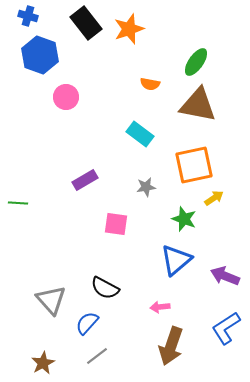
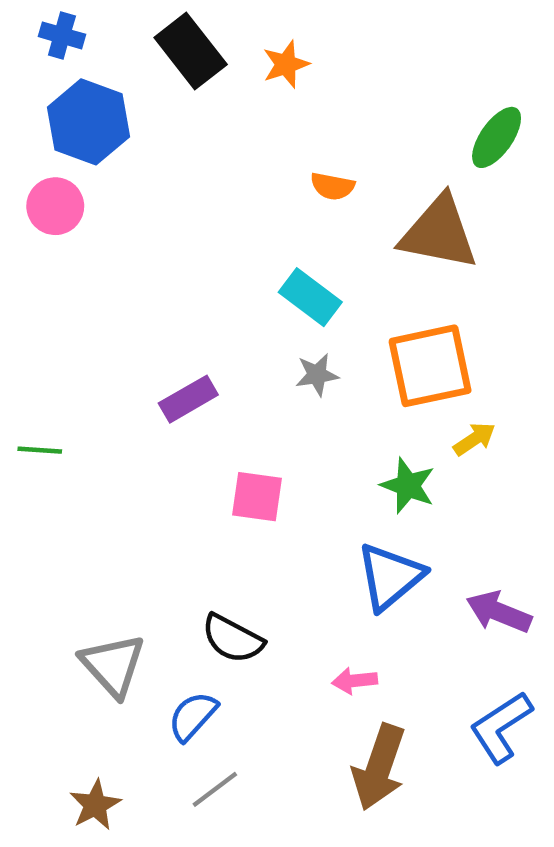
orange star: (129, 29) -> (286, 64), size x0.7
green ellipse: (196, 62) -> (497, 137), moved
pink circle: (66, 97) -> (55, 206), moved
gray star: (146, 187) -> (317, 375), moved

